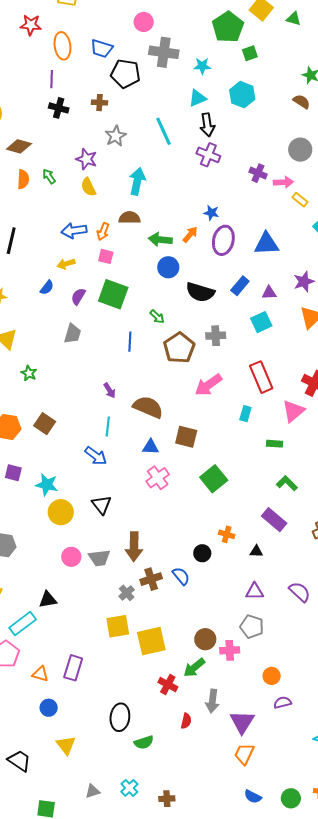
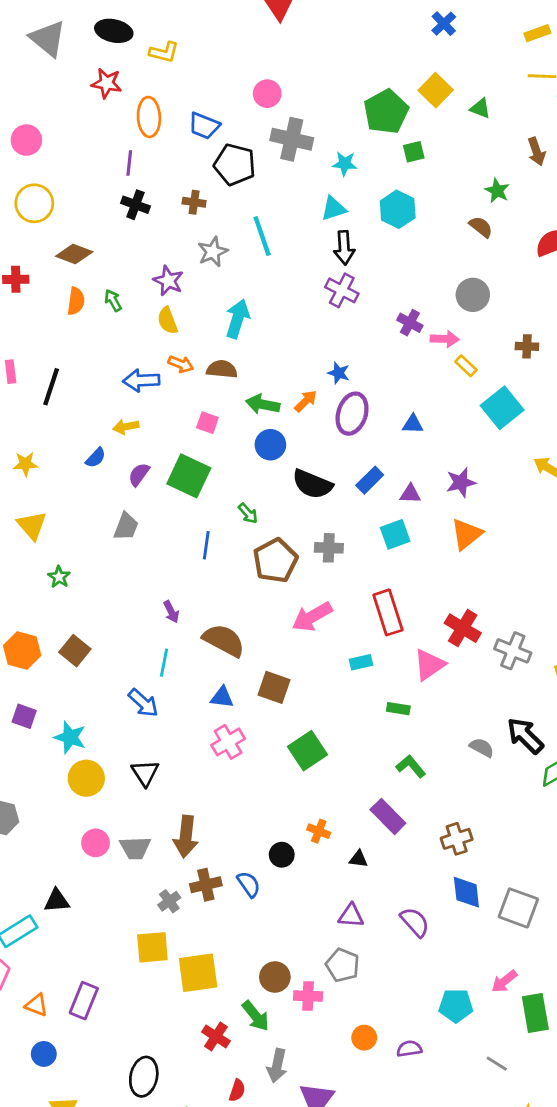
cyan line: (164, 131) -> (262, 236), moved
orange arrow: (103, 232) -> (181, 364), moved, turned -96
blue triangle: (267, 244) -> (413, 424), size x0.6
pink square: (106, 256) -> (207, 423), moved
cyan rectangle: (245, 414) -> (361, 662), turned 56
green arrow: (194, 668) -> (256, 1016), turned -95
purple semicircle: (283, 703) -> (409, 1049), moved

